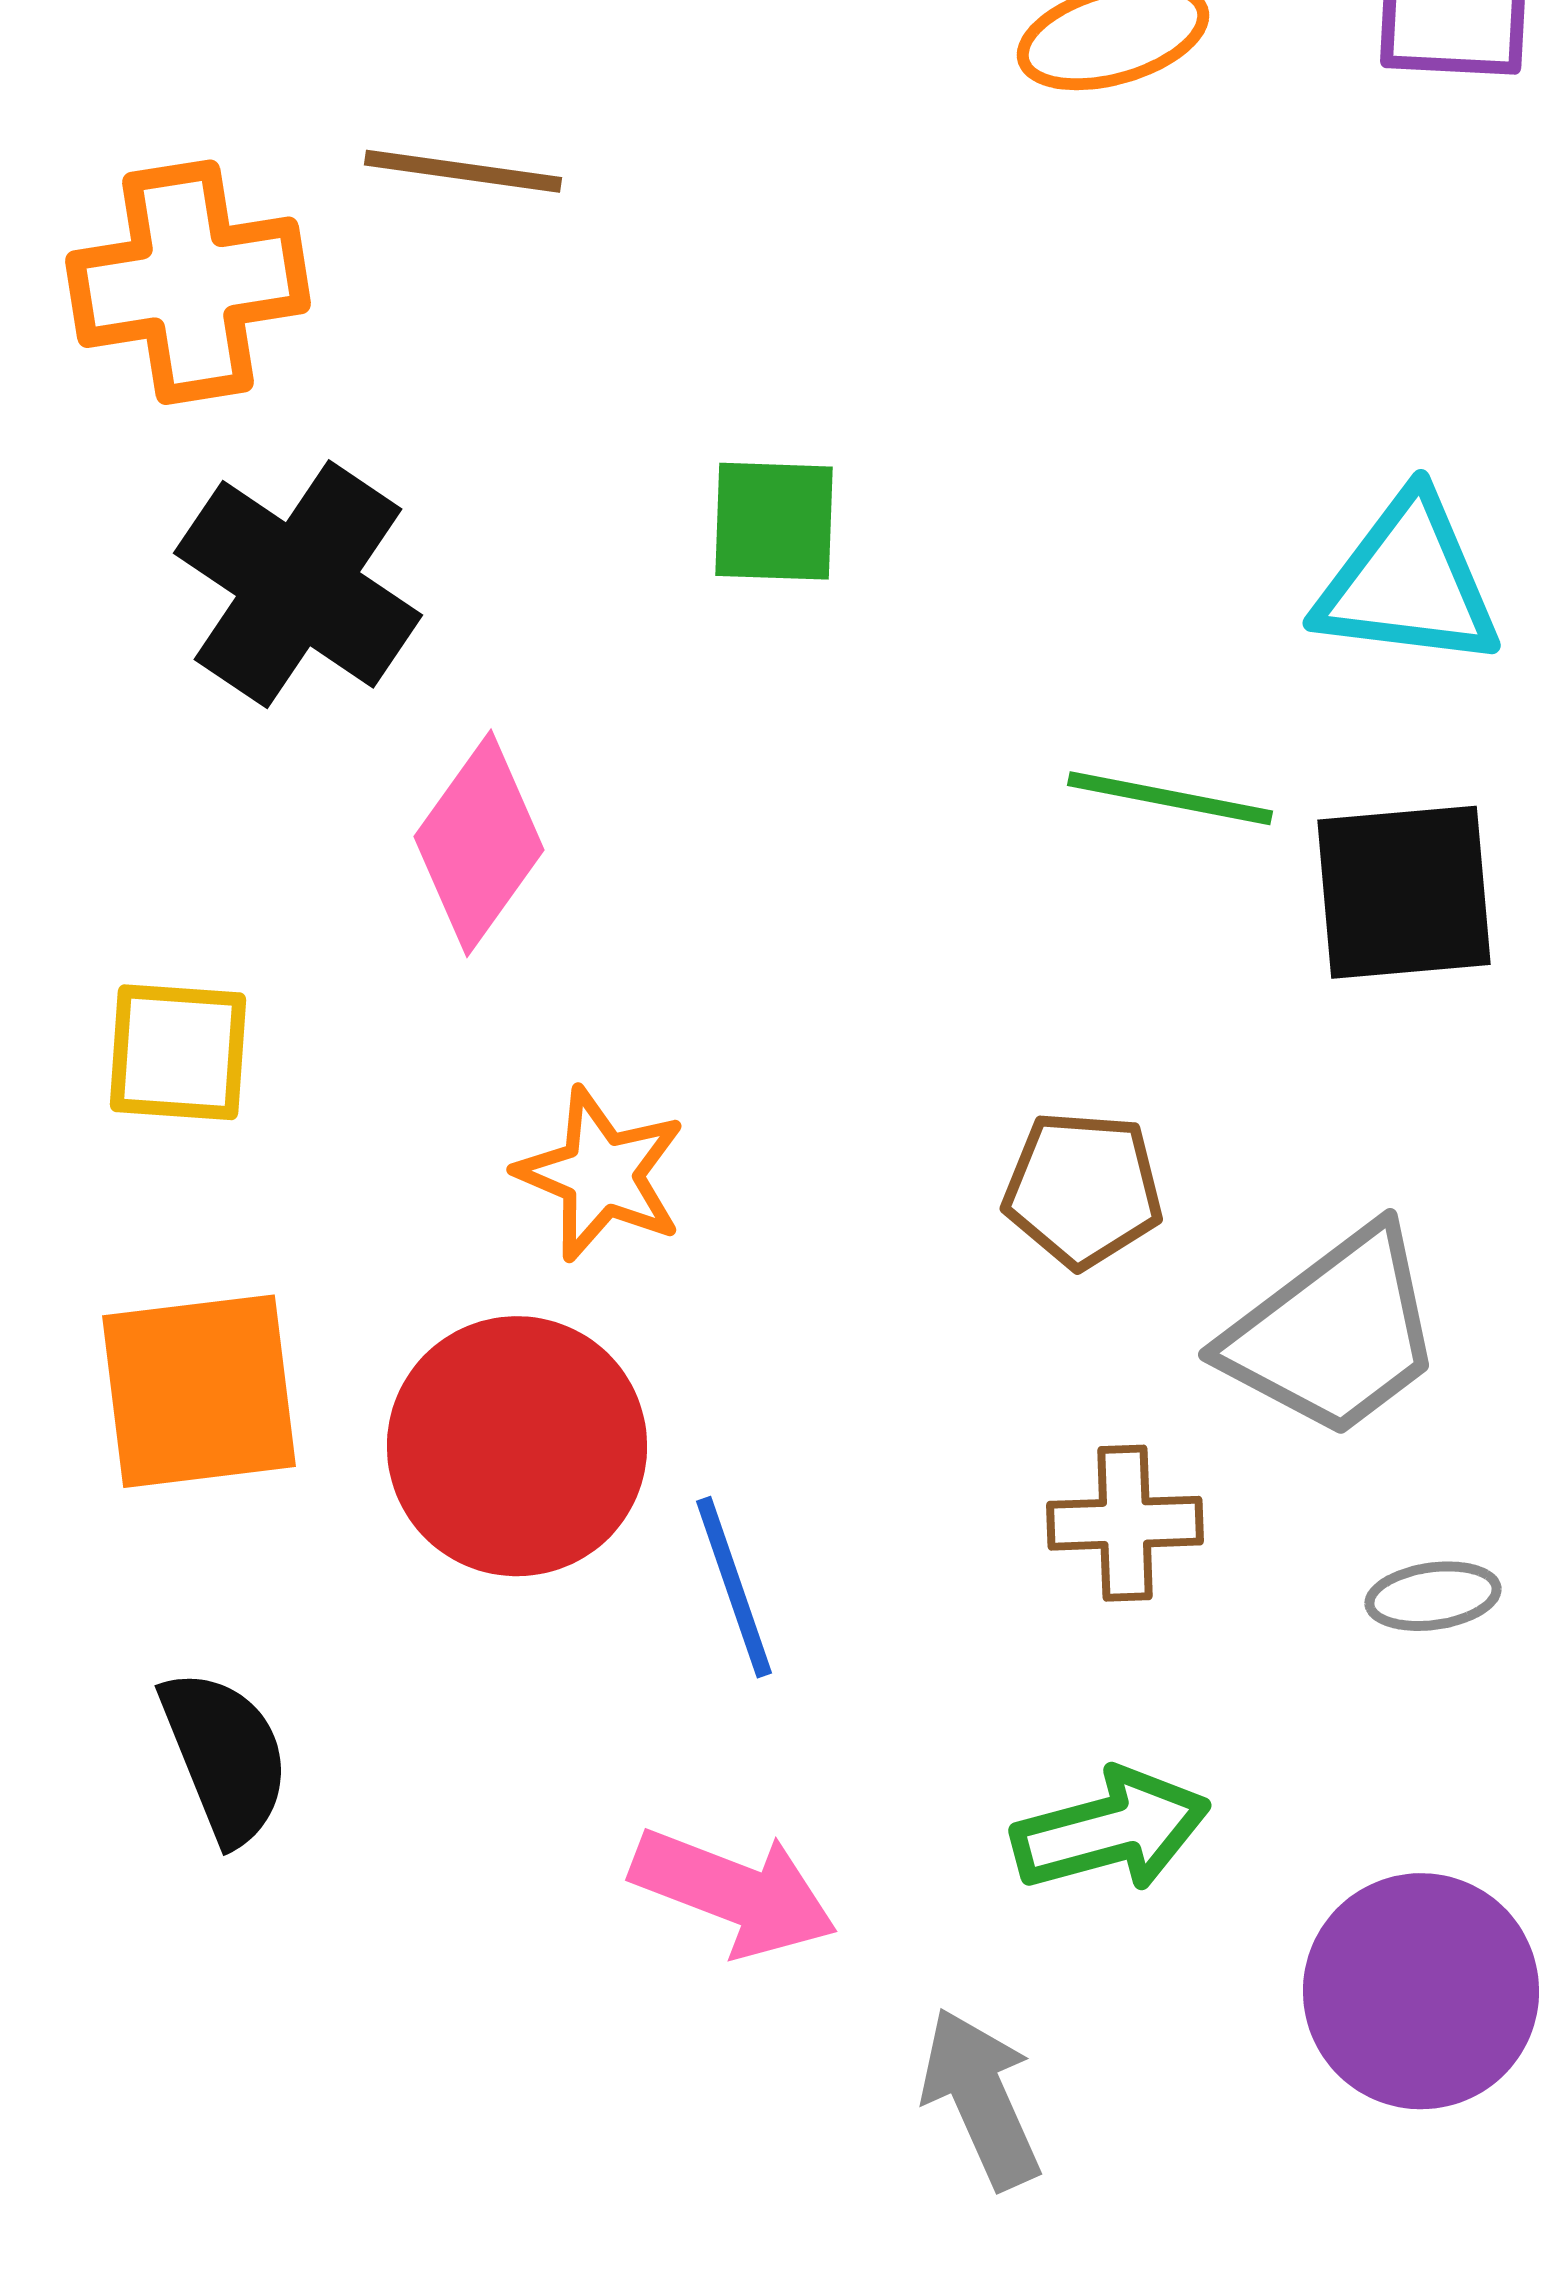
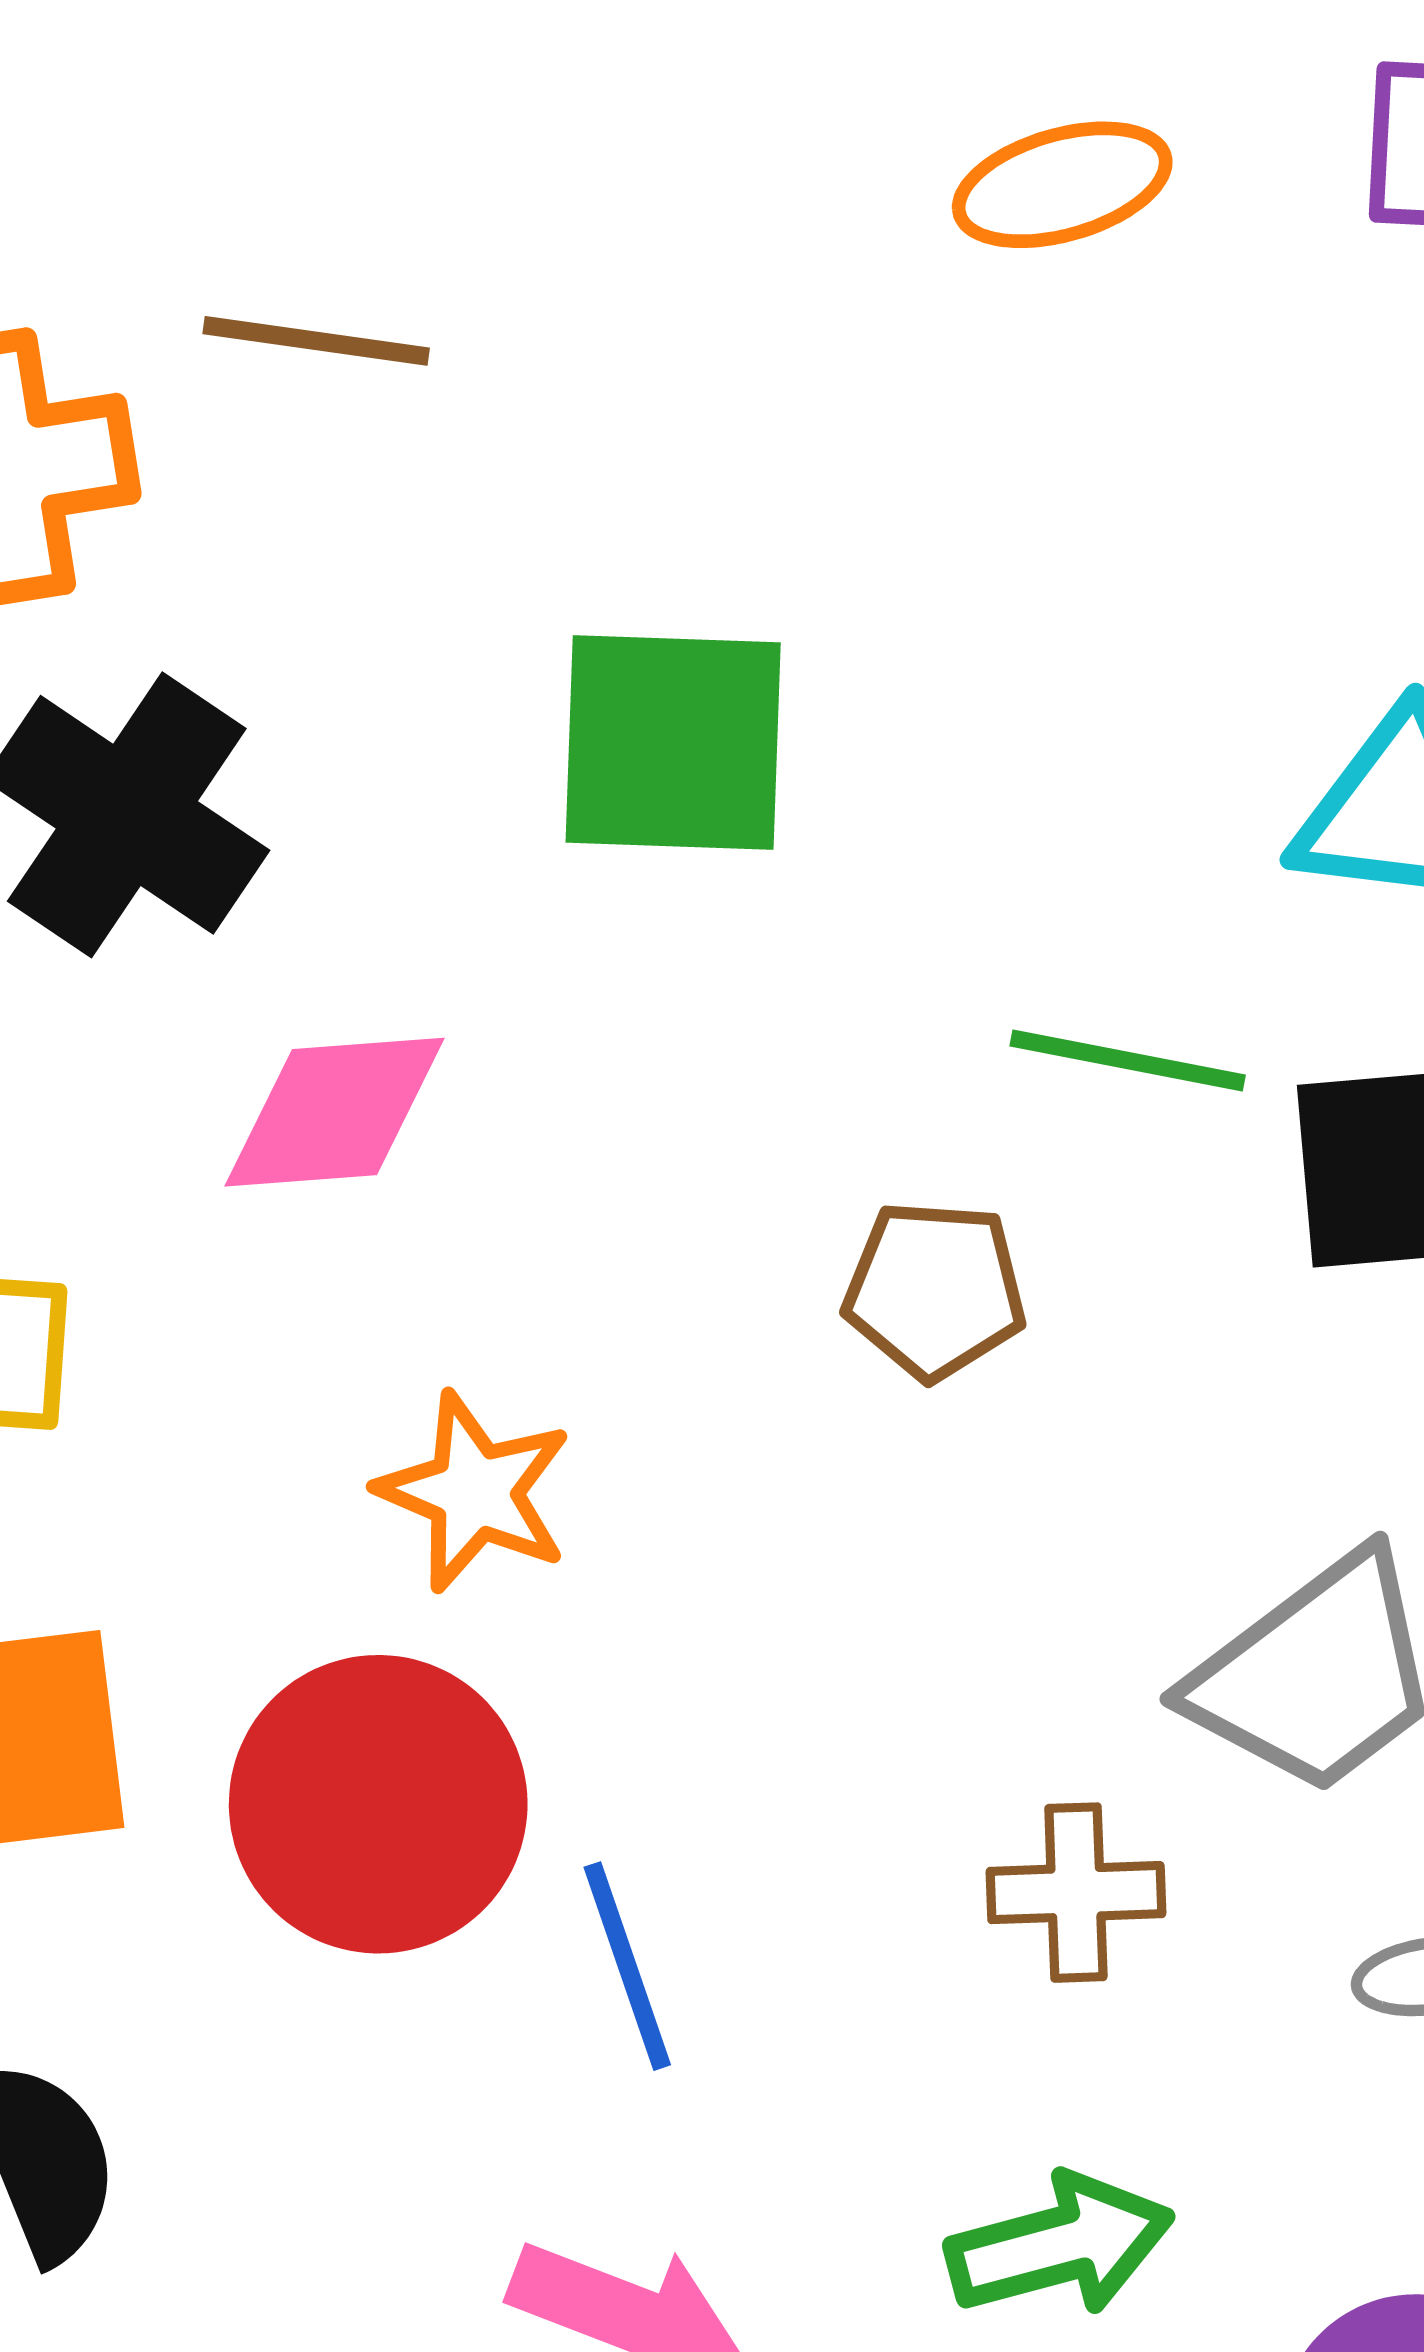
green square: (774, 521) -> (673, 743), size x1.6
pink diamond: (479, 843) -> (335, 1112), turned 50
brown pentagon: (1083, 1189) -> (935, 1290), moved

